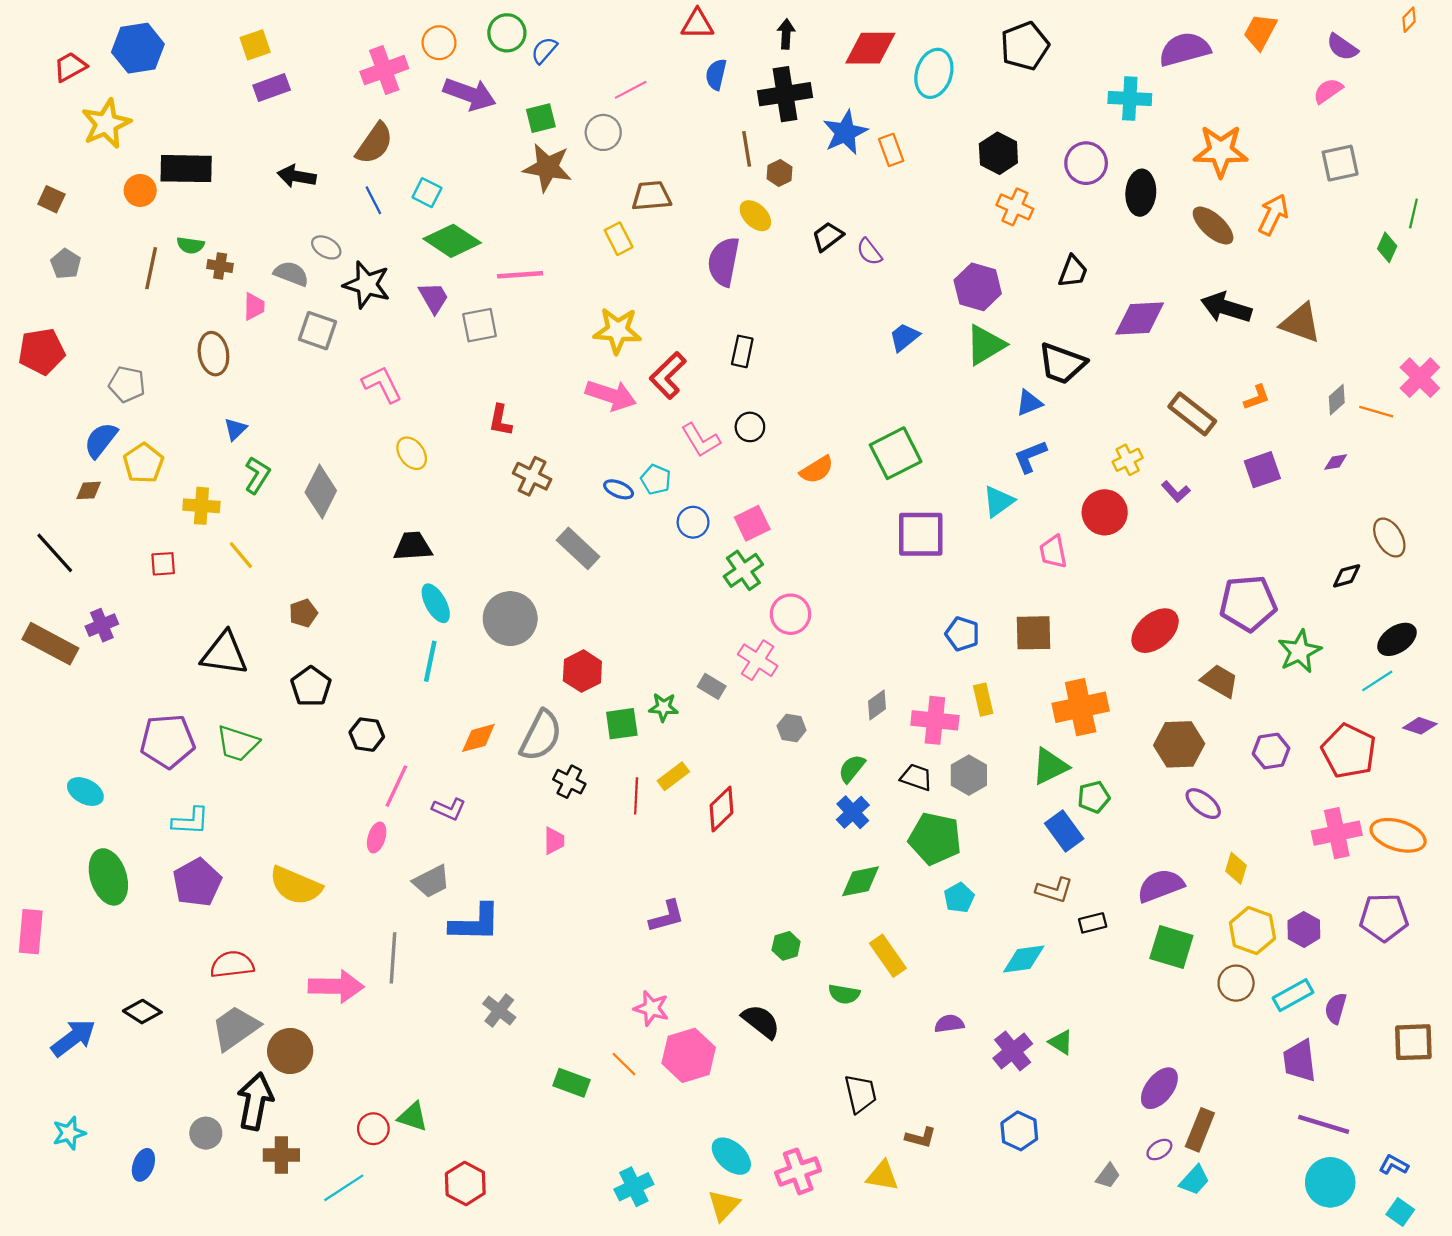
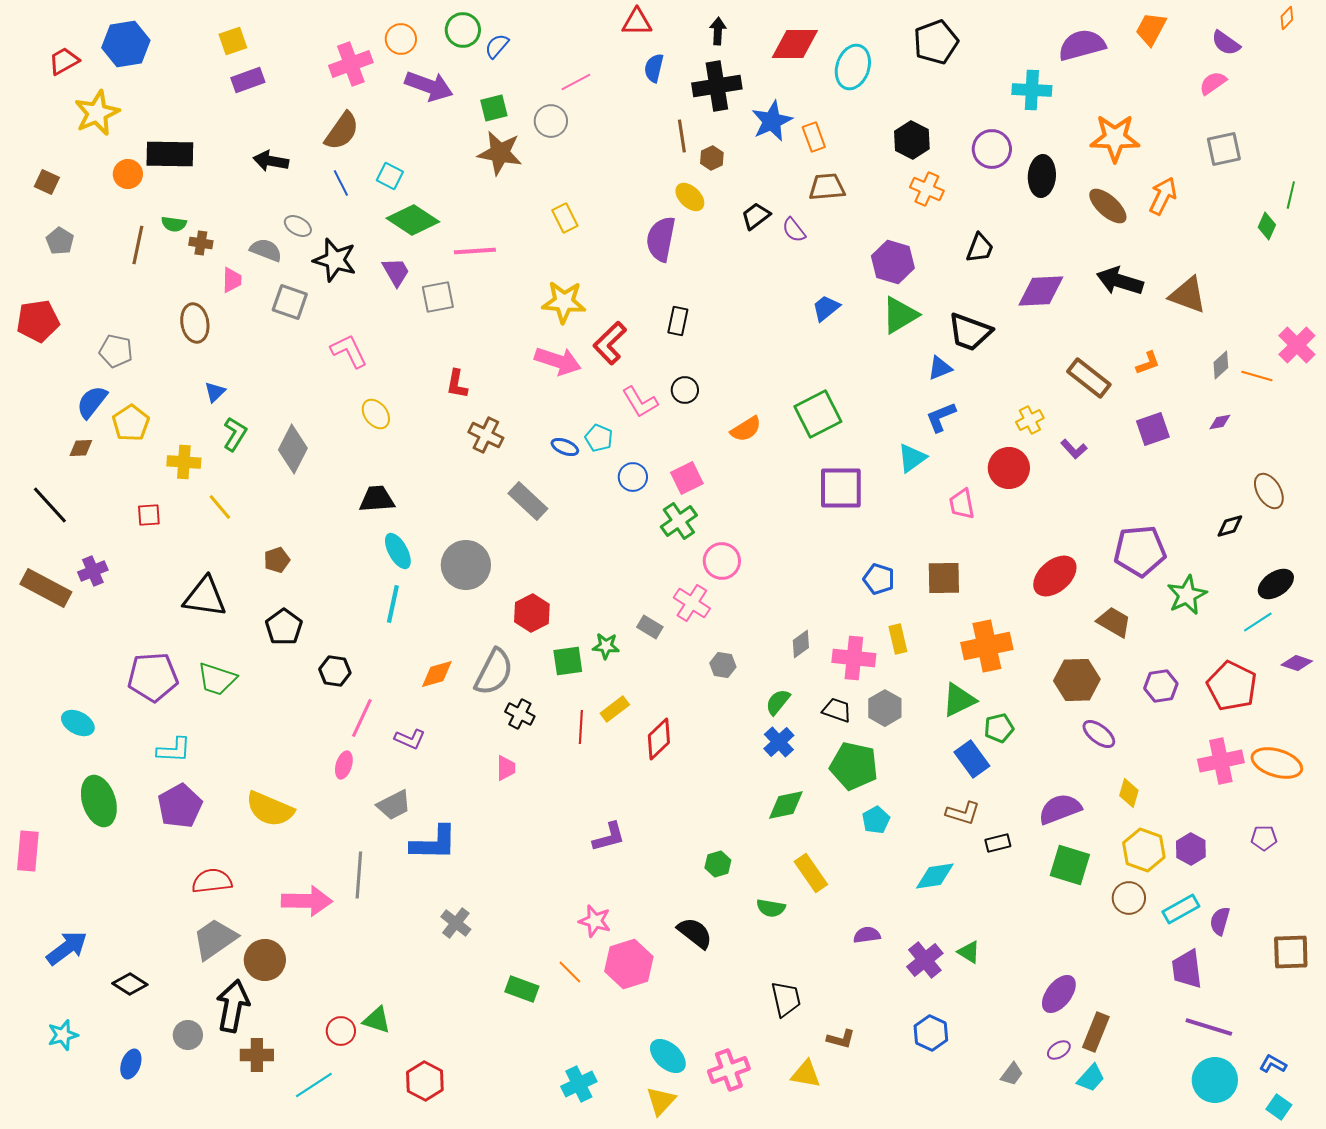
brown trapezoid: (651, 196) -> (827, 187), moved
purple pentagon: (1384, 917) -> (1264, 838), size x0.6
black diamond: (142, 1012) -> (130, 984), moved

